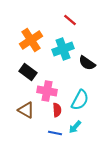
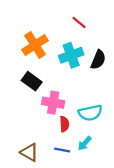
black semicircle: (87, 63) -> (98, 60), moved, turned -102
cyan semicircle: (80, 100) -> (90, 113), turned 50
brown triangle: (26, 110) -> (29, 152), moved

